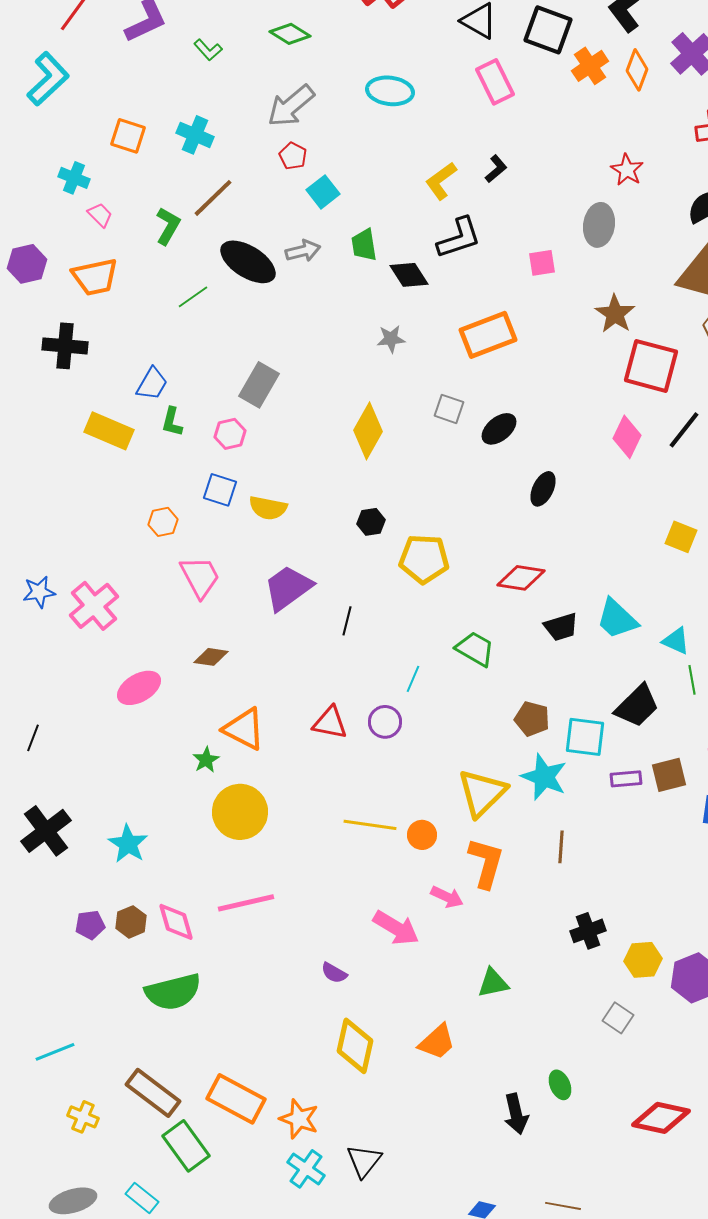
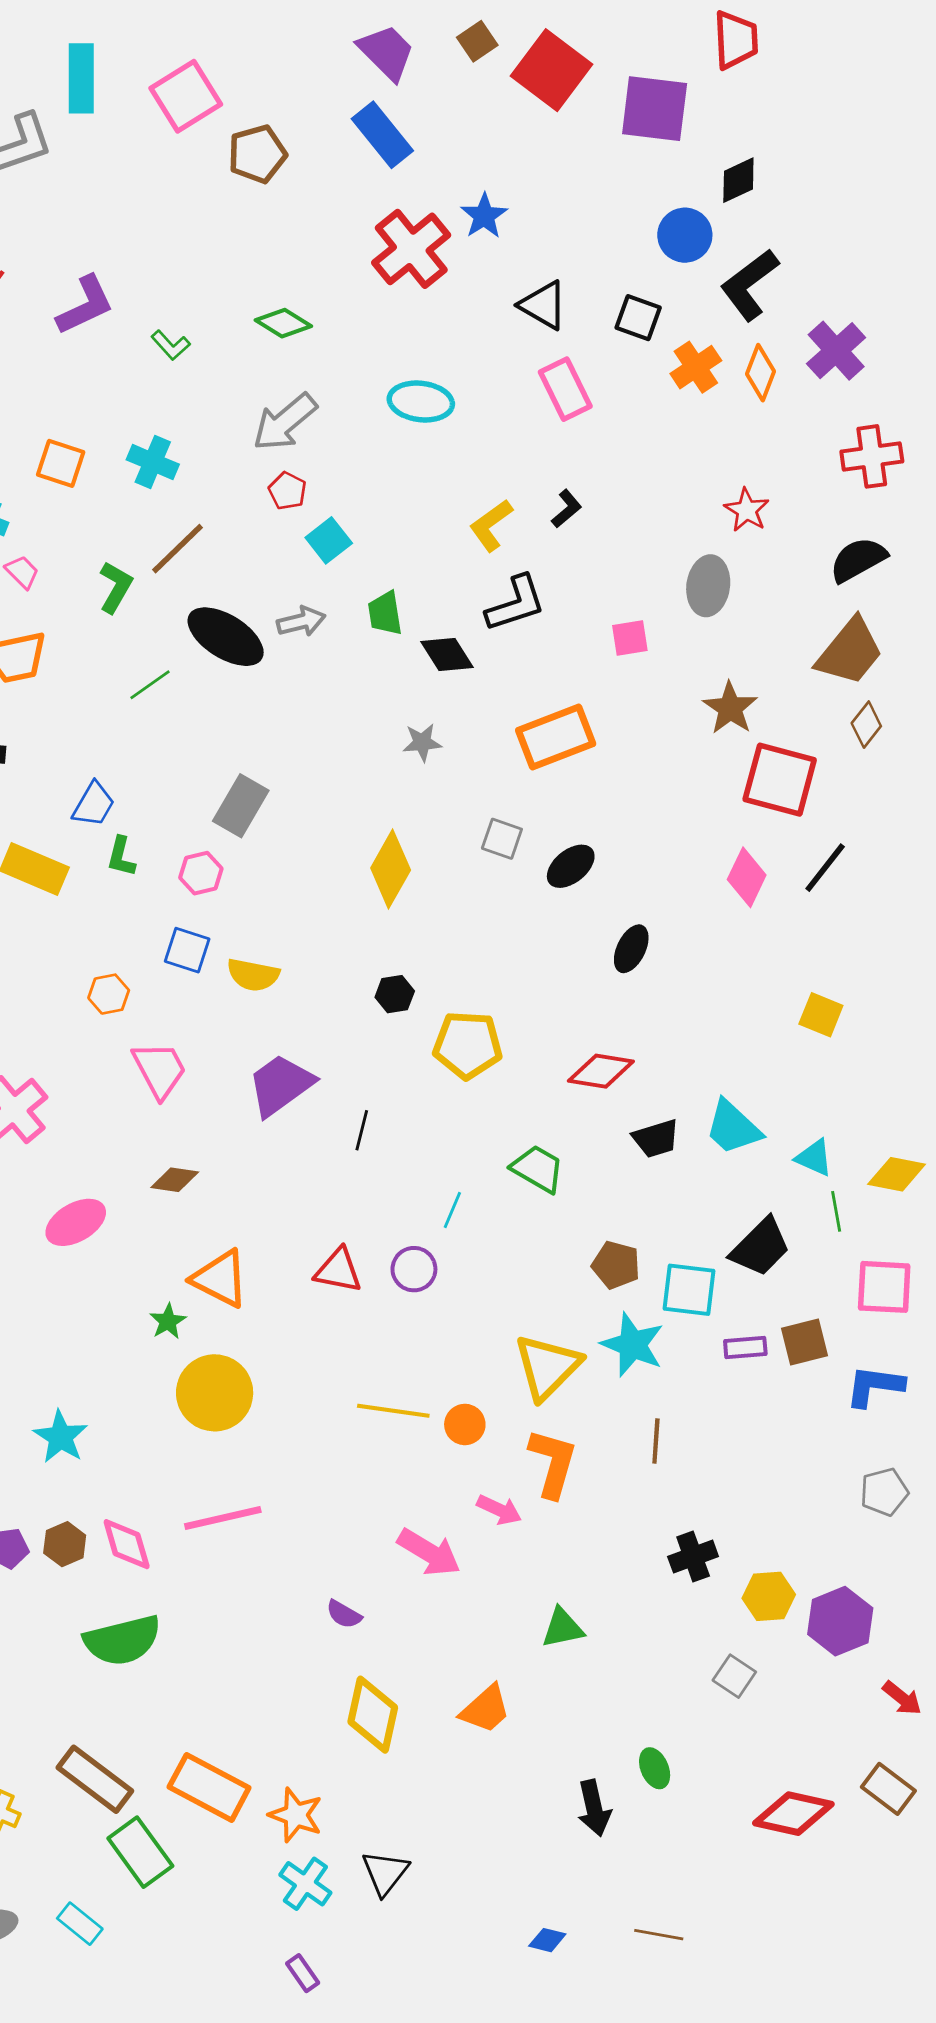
black square: (548, 30) -> (638, 318), size x0.7

